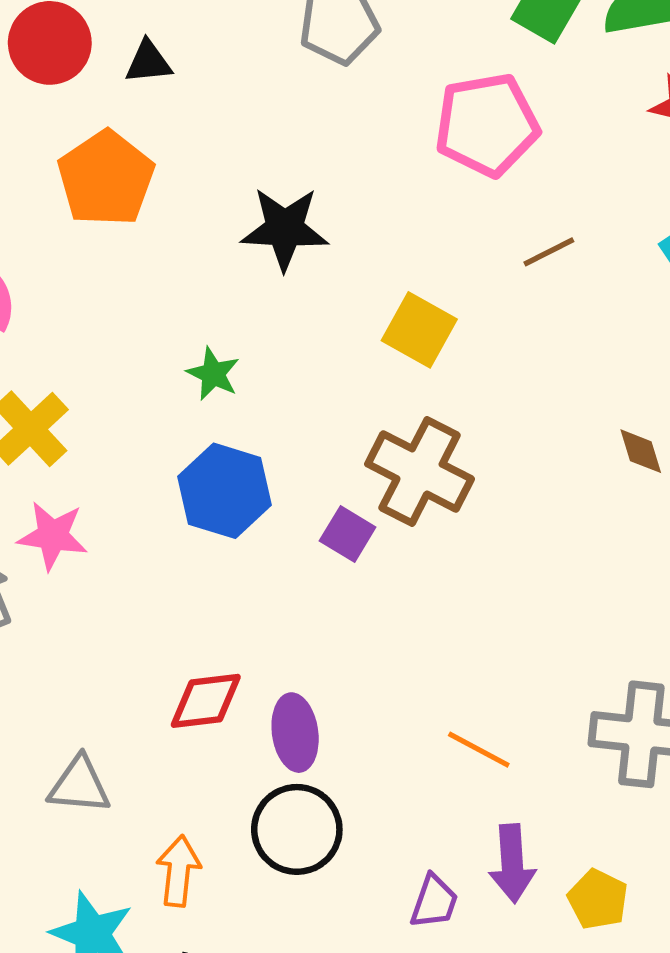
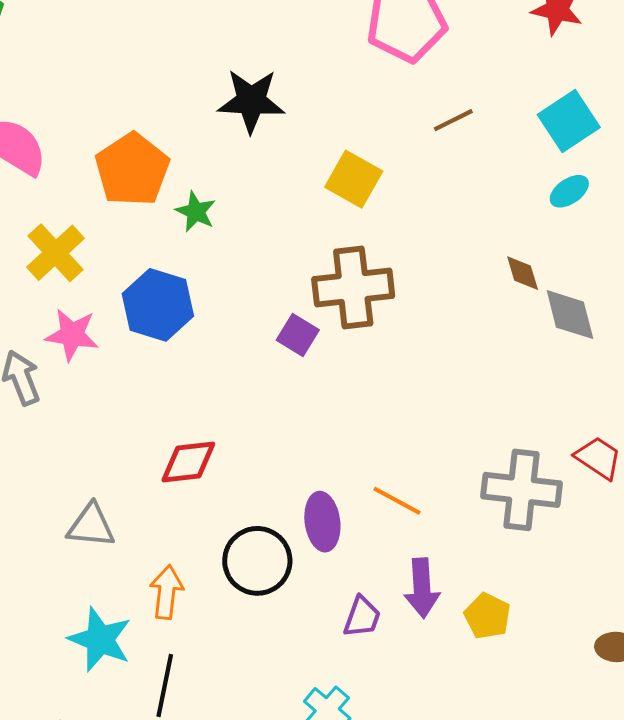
orange pentagon: (106, 178) -> (132, 169), moved
brown cross: (420, 471) -> (353, 287), turned -34
blue hexagon: (225, 491) -> (158, 305), moved
purple ellipse: (295, 733) -> (322, 522), moved

